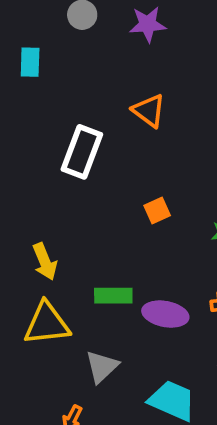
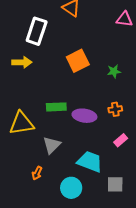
orange square: (157, 210) -> (78, 61), size x1.6
yellow arrow: (45, 262) -> (22, 62), moved, turned -66

